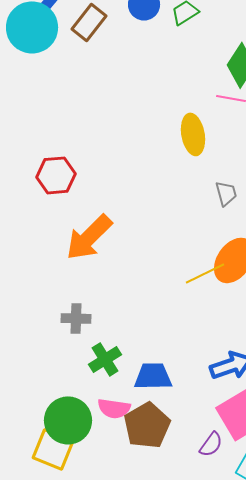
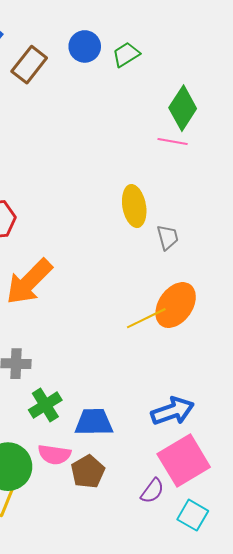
yellow ellipse: (193, 134) -> (134, 206), moved
brown pentagon: (147, 425) -> (88, 472), size x0.7

